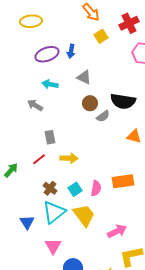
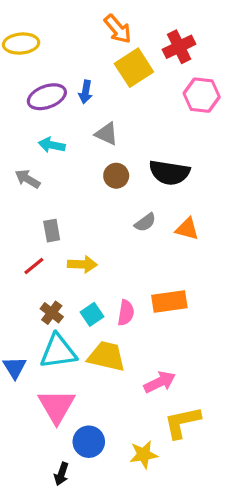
yellow square: (101, 36) -> (134, 68), size x1.6
gray semicircle: (103, 116) -> (145, 222), moved
cyan triangle: (54, 212) -> (58, 351), turned 30
yellow trapezoid: (84, 215) -> (107, 356), turned -40
pink triangle: (53, 246) -> (57, 406), size x1.4

